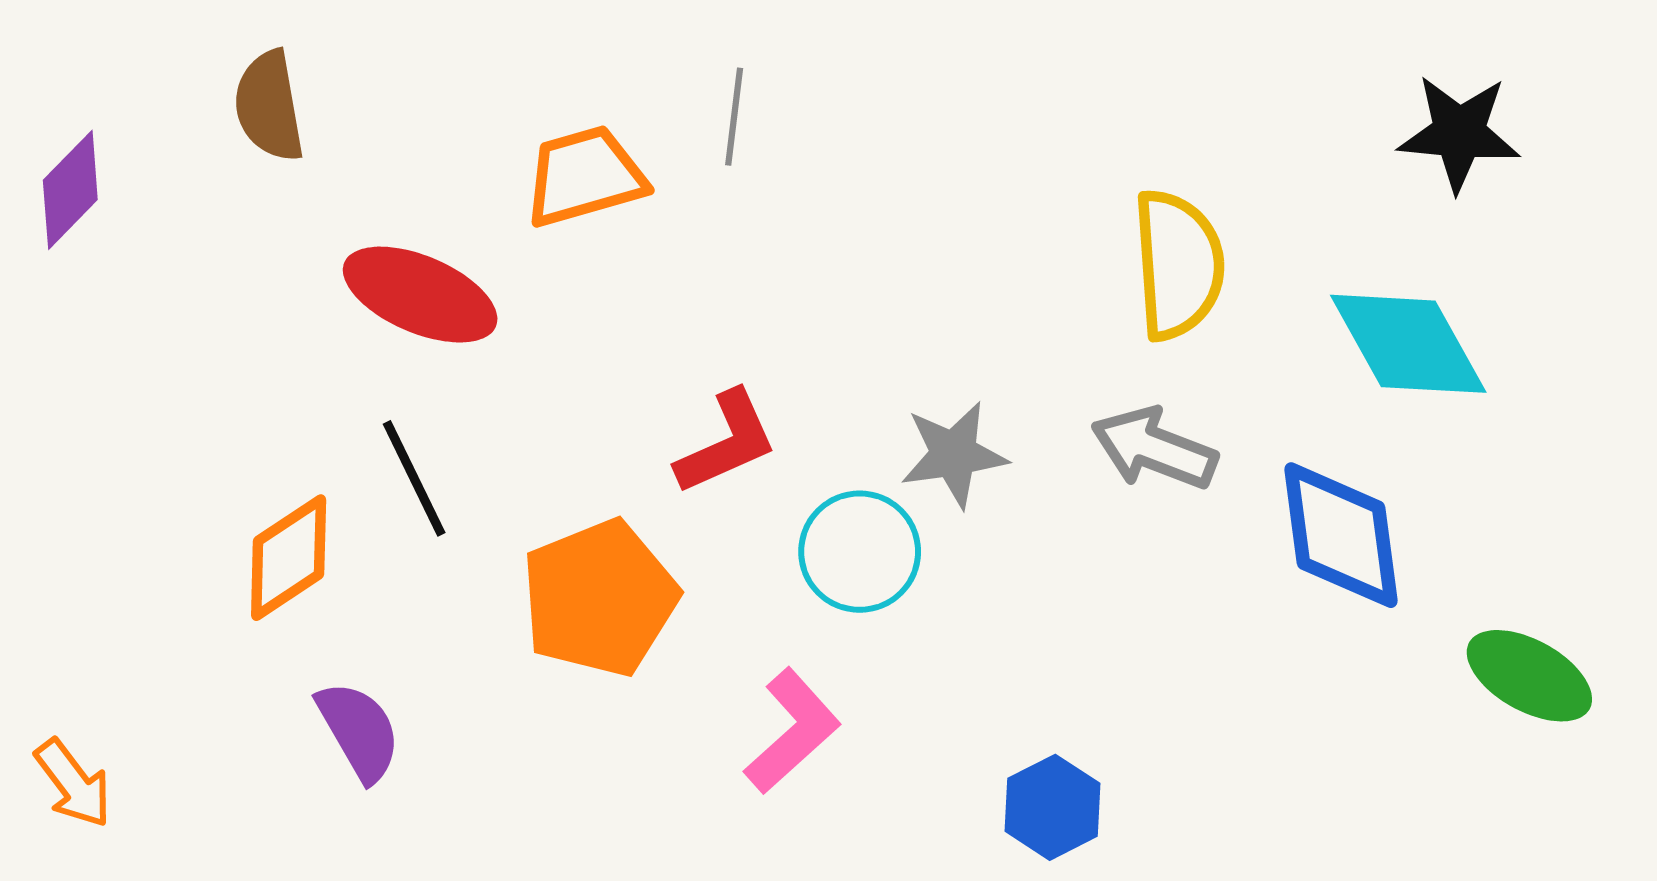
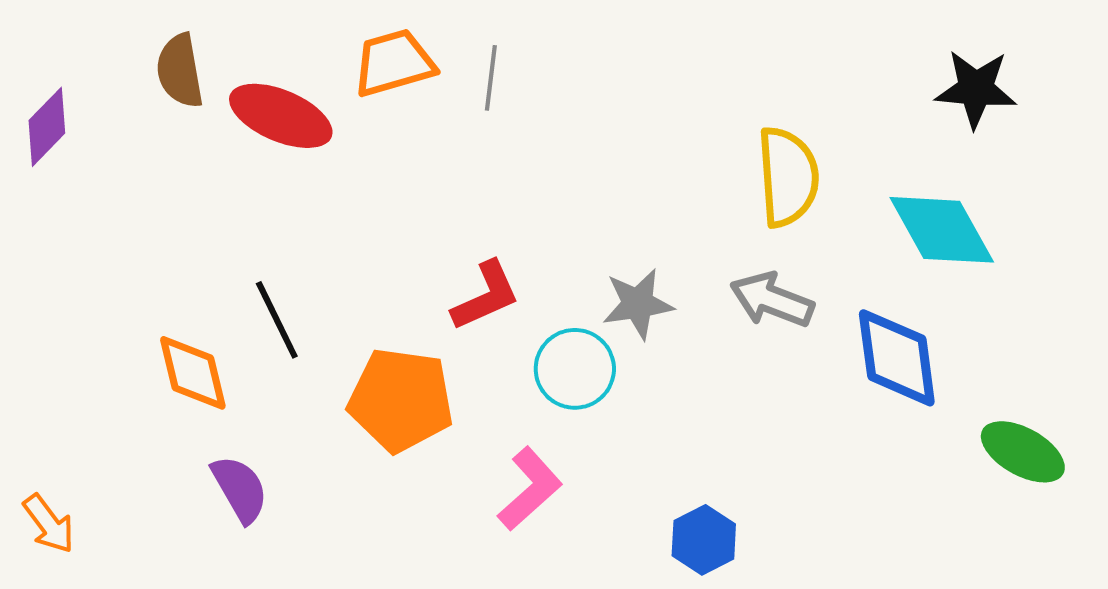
orange trapezoid: (585, 176) -> (394, 63), moved
red ellipse: (420, 295) -> (281, 116), moved
orange diamond: (289, 558) -> (193, 373), turned -70
orange pentagon: (599, 598) -> (401, 400), turned 30

